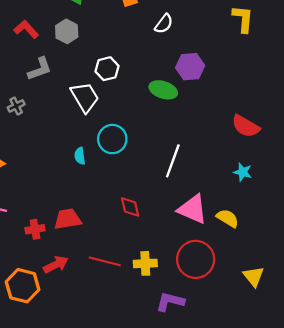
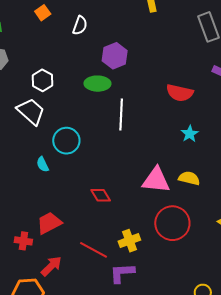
white line: (173, 161) -> (121, 114), moved
cyan star: (243, 172) -> (190, 134), turned -30
red cross: (35, 229) -> (23, 241), turned 36
red line: (105, 261) -> (93, 250), turned 32
purple L-shape: (170, 302) -> (122, 273), moved

